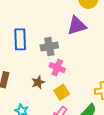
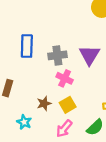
purple triangle: (77, 26) -> (89, 55), moved, turned -45
brown star: (38, 82) -> (44, 103), moved

